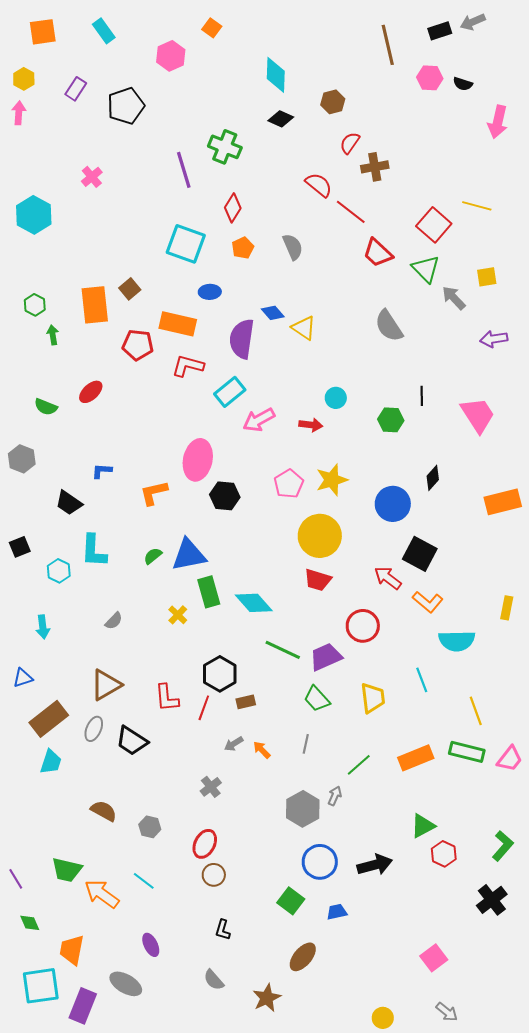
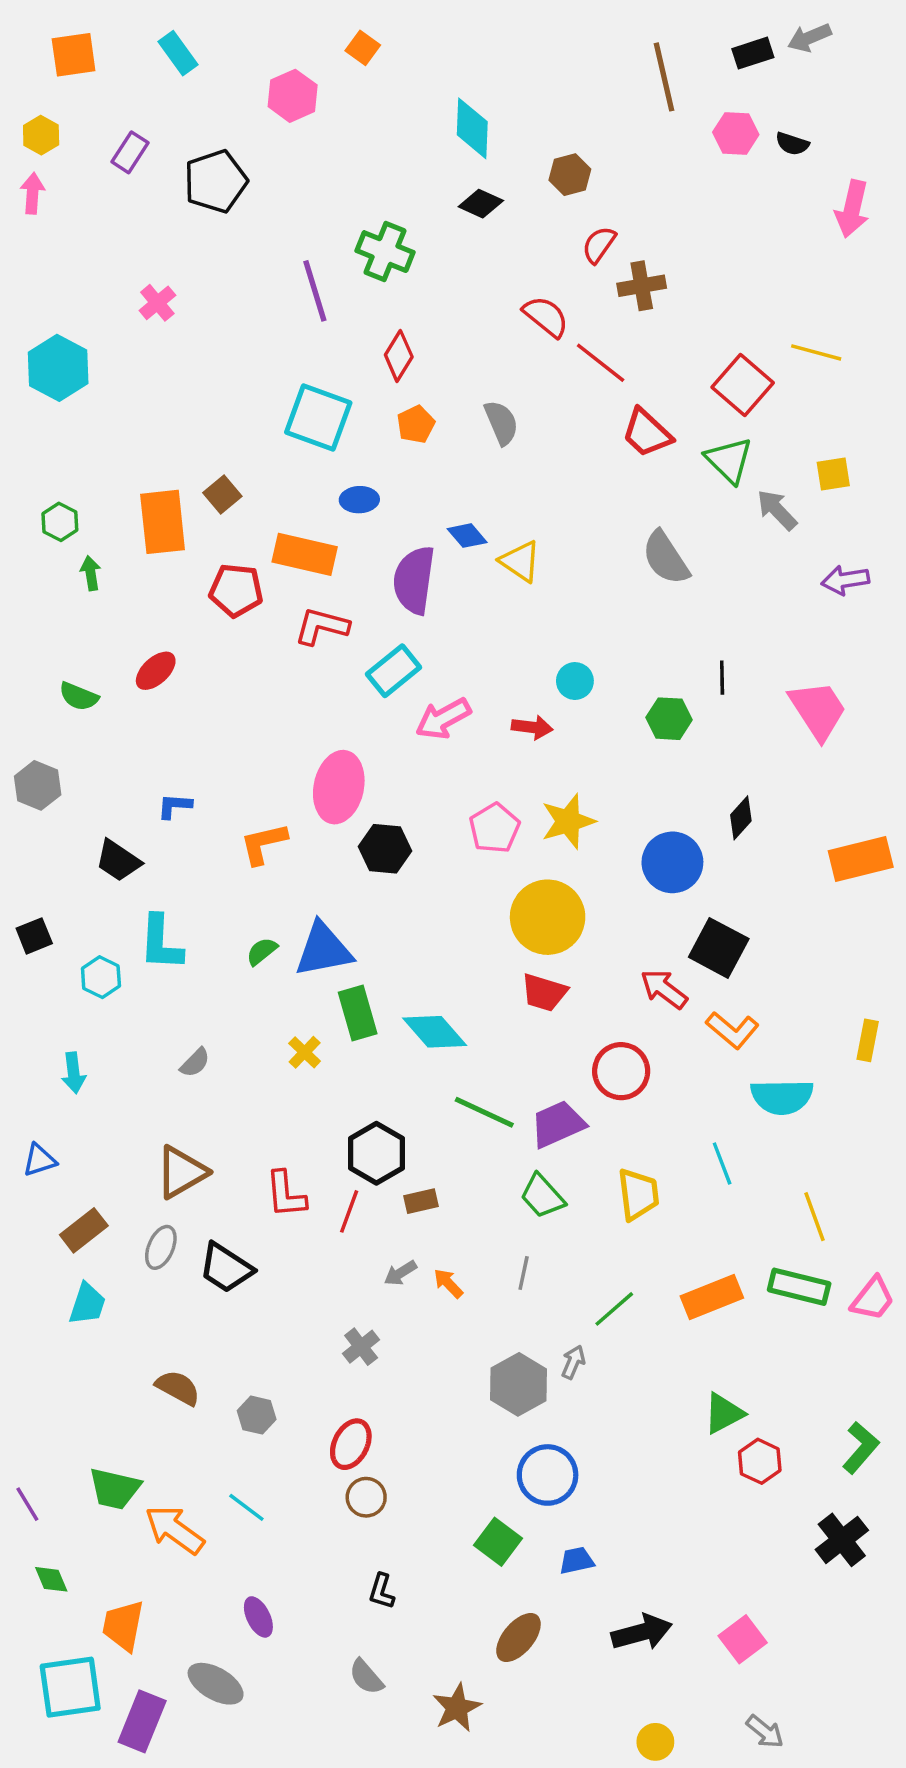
brown rectangle: (49, 719) -> (84, 1230), size x0.7
black arrow: (375, 865) -> (642, 1632), moved

